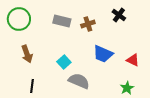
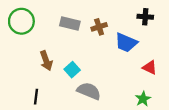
black cross: (119, 15) -> (145, 17), moved, turned -32
brown arrow: (27, 54) -> (46, 61), moved
blue trapezoid: (103, 54) -> (126, 43), moved

